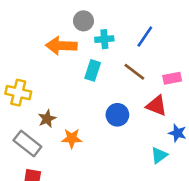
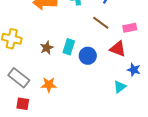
cyan rectangle: (93, 70) -> (69, 47), moved
brown star: (47, 119) -> (47, 48), moved
orange star: (72, 138) -> (49, 85), moved

